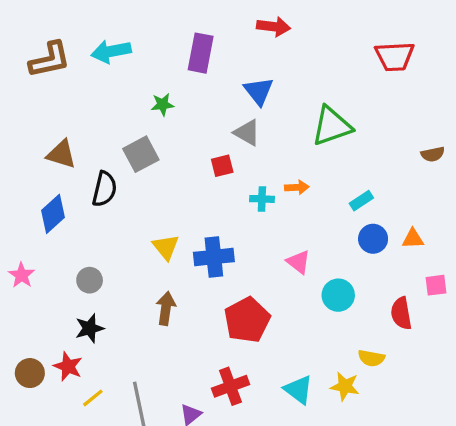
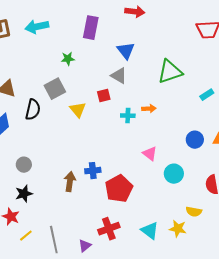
cyan rectangle: (361, 201) -> (207, 95), moved
yellow triangle: (166, 247) -> (78, 110), moved
blue cross: (214, 257) -> (93, 171), moved, size x0.7

